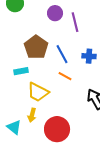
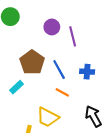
cyan rectangle: (21, 71) -> (17, 87), turned -32
yellow trapezoid: (38, 92) -> (48, 117), moved

